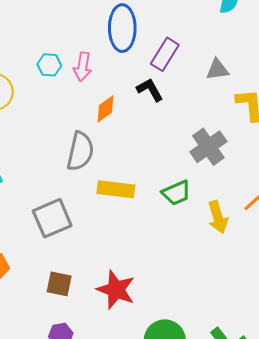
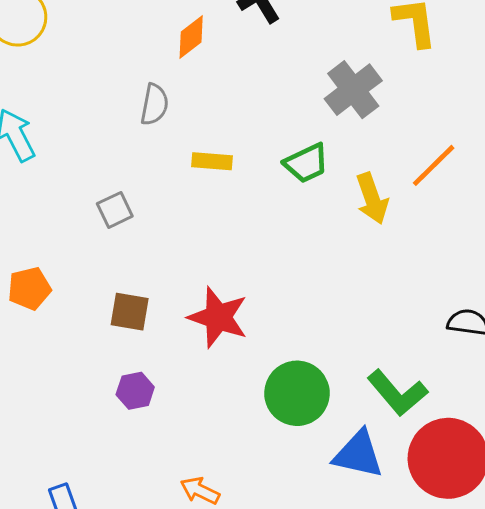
gray semicircle: (80, 151) -> (154, 104), size x0.7
yellow rectangle: (116, 189) -> (212, 161), size x0.7
gray square: (52, 218) -> (115, 210), size x0.6

